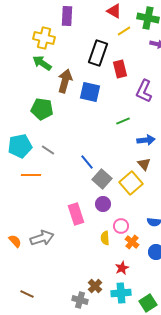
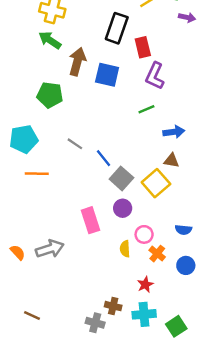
purple L-shape: (144, 91) -> (155, 76), moved
gray line: (48, 150) -> (75, 144), moved
brown triangle: (144, 164) -> (171, 161), turned -40
brown cross: (95, 286) -> (113, 306), turned -32

